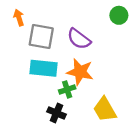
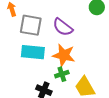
green cross: (67, 89) -> (62, 74), moved

